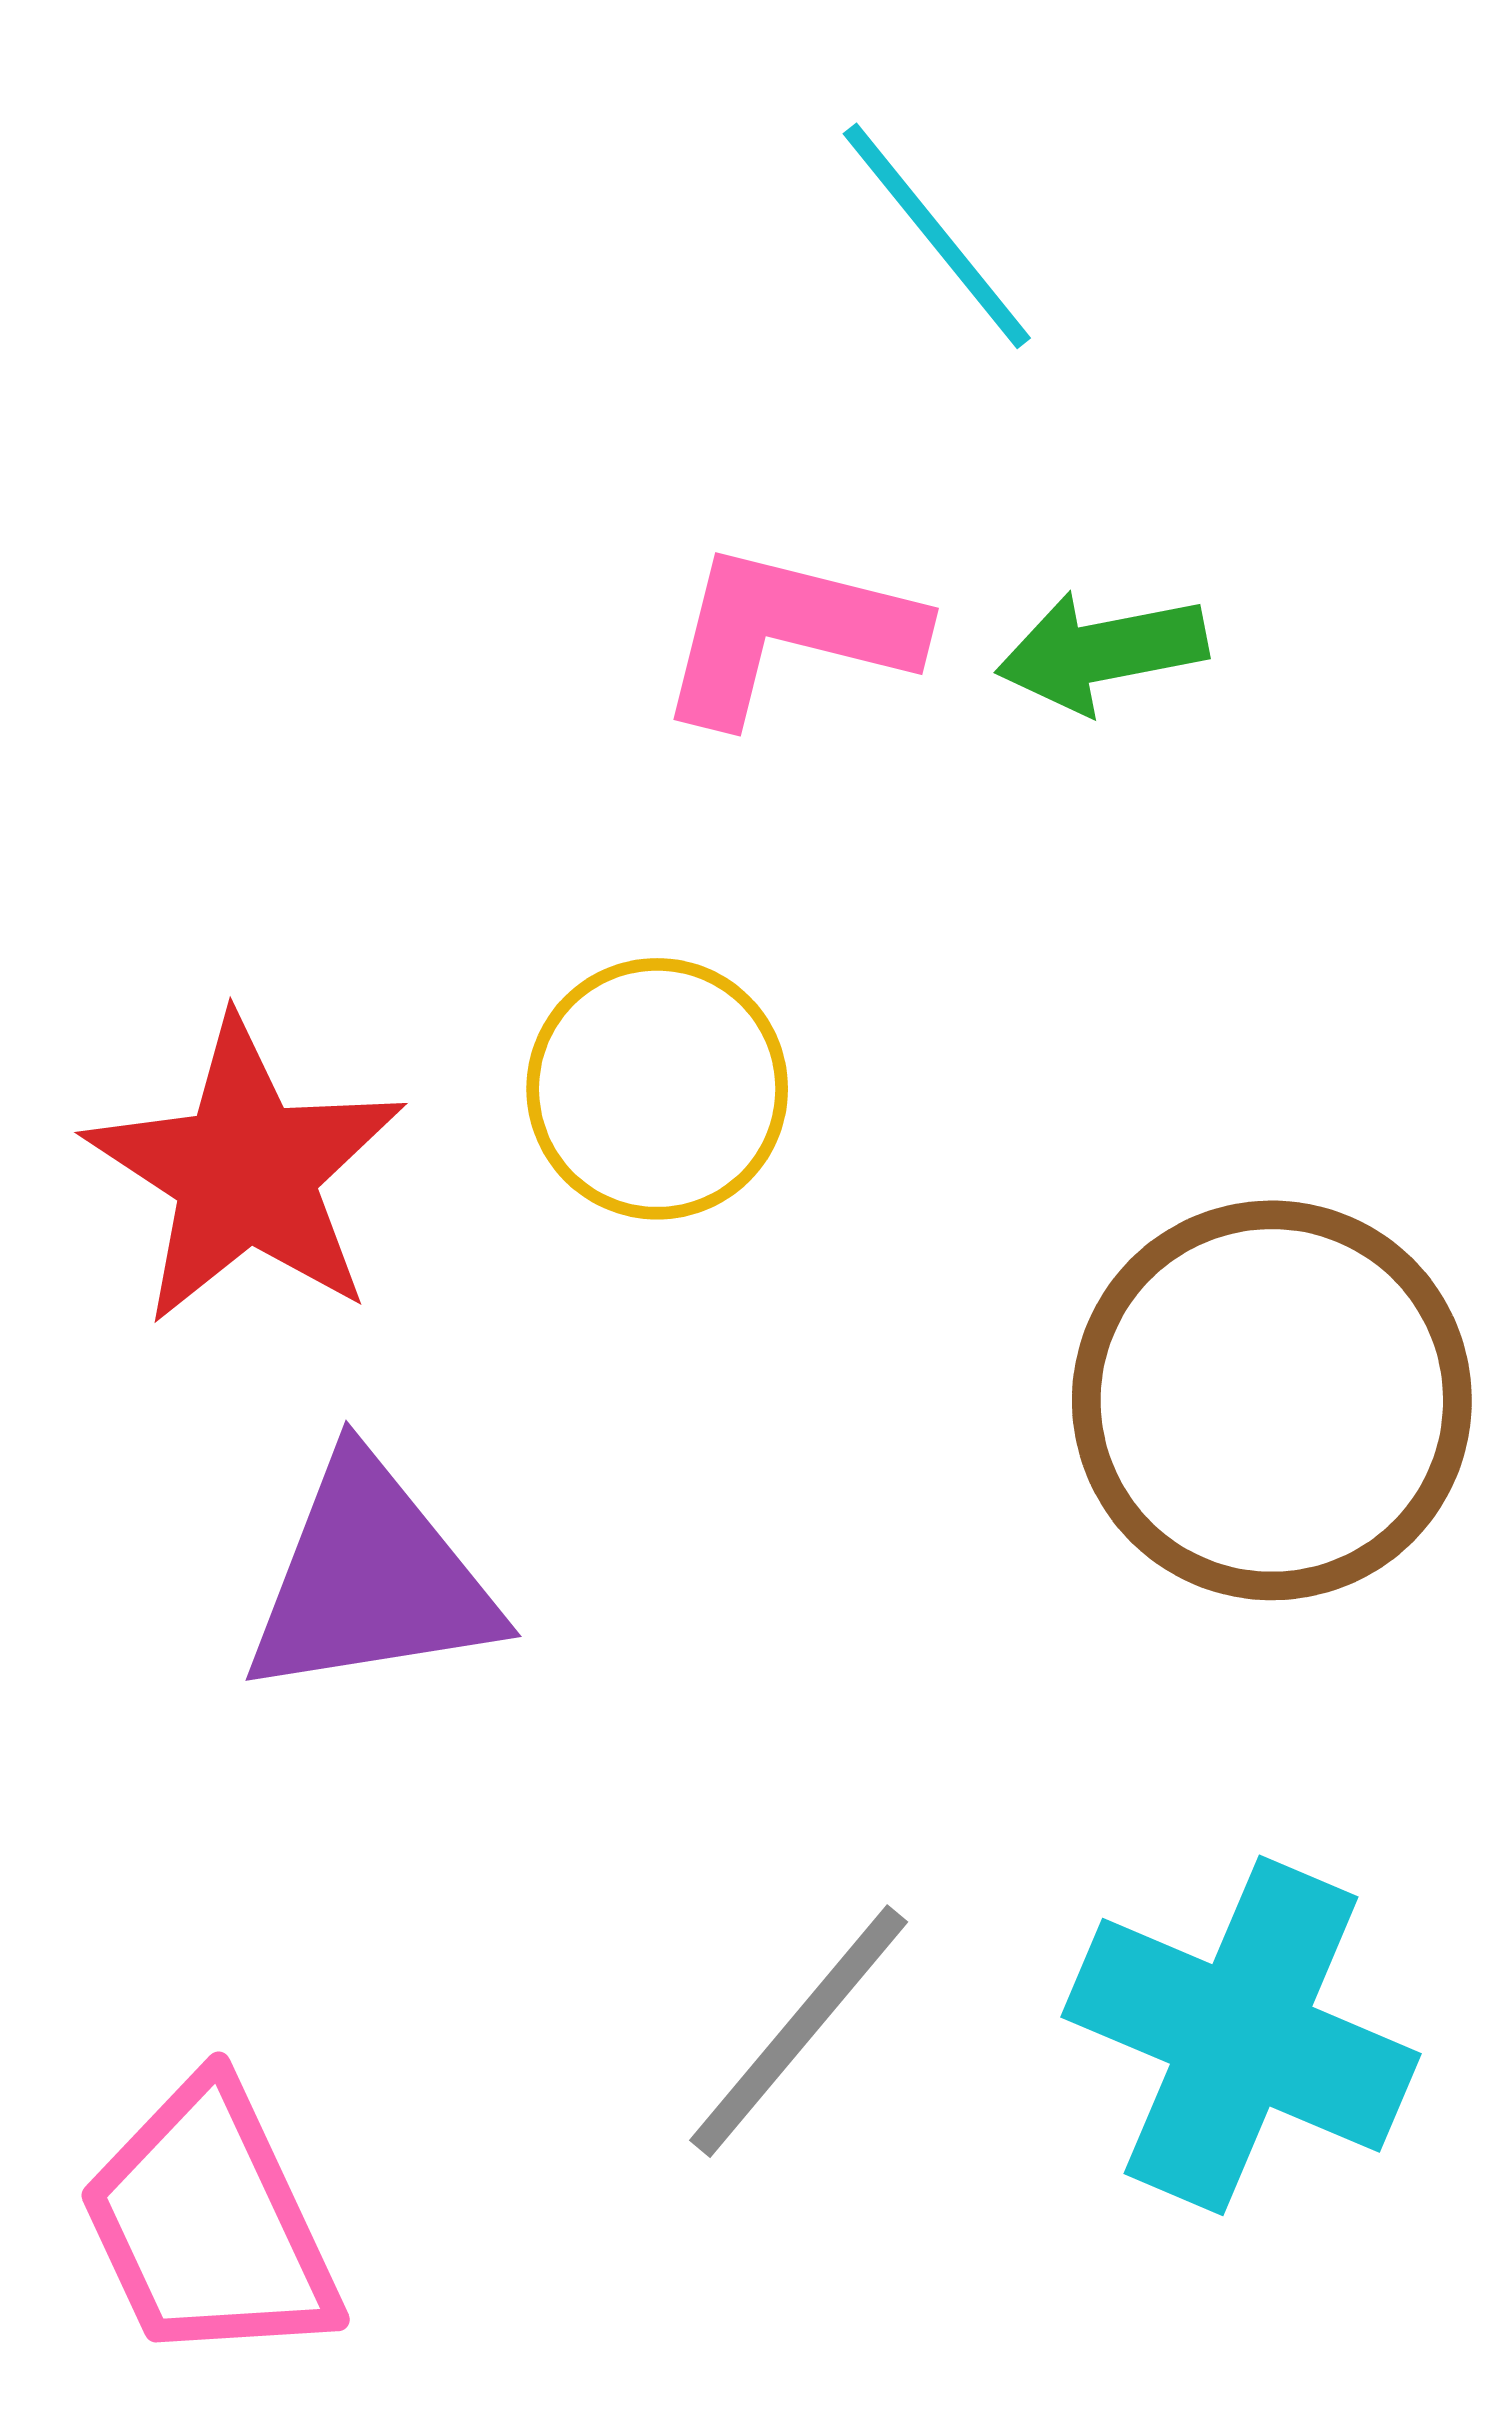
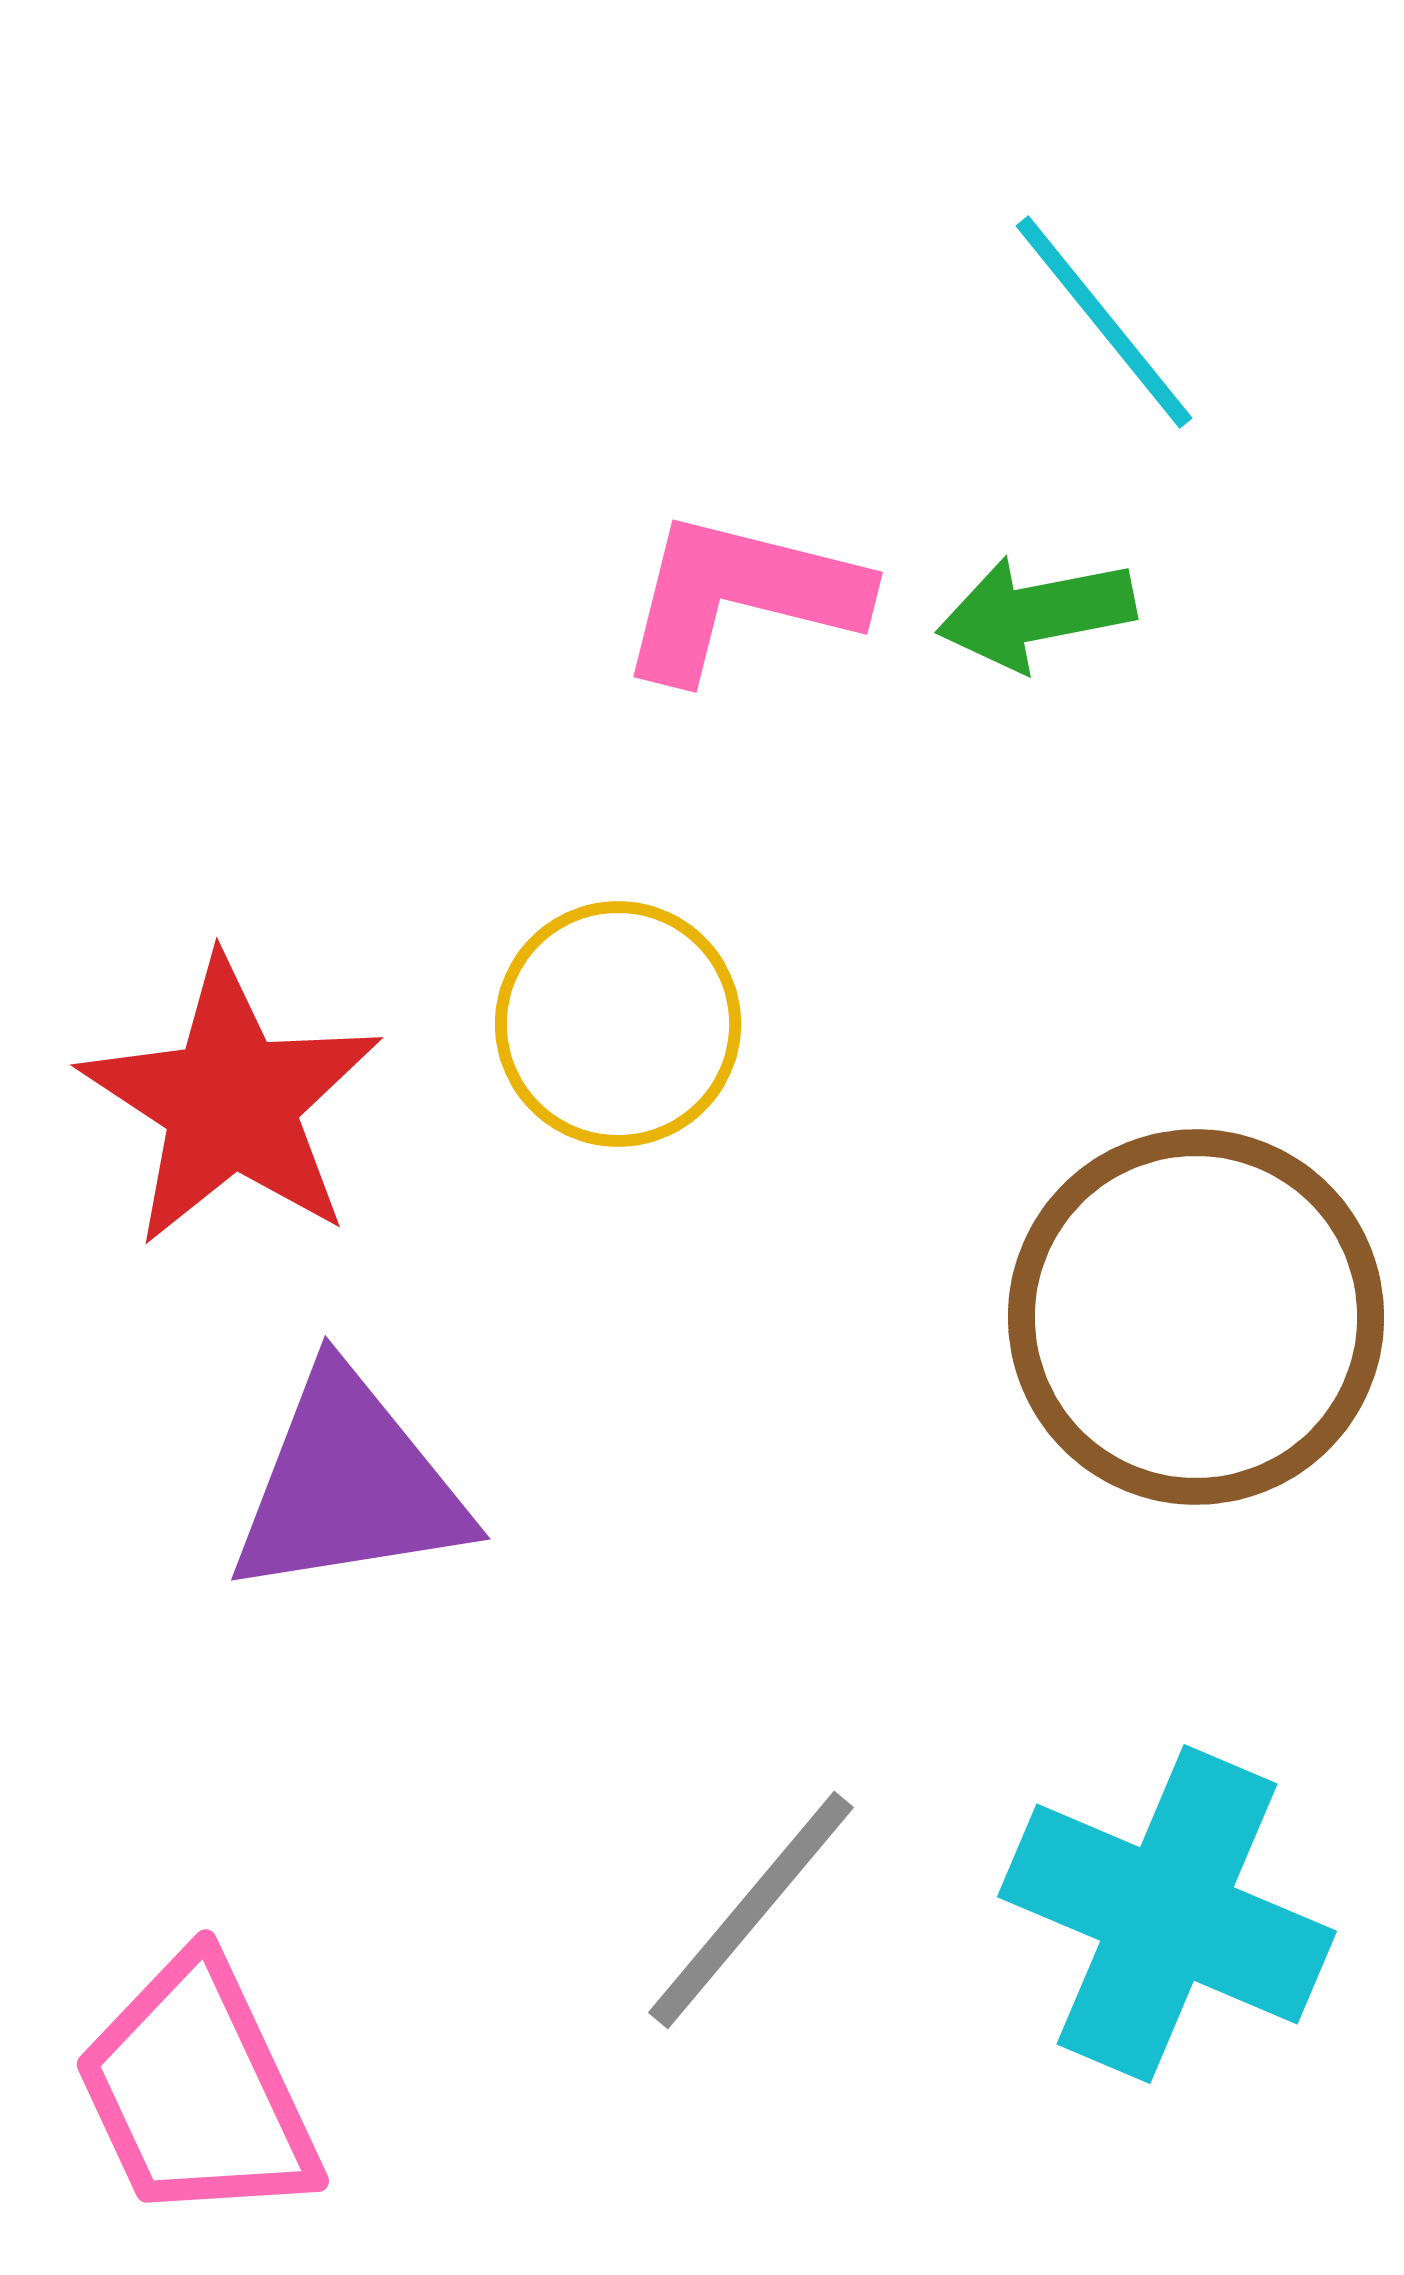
cyan line: (937, 236) -> (1104, 322), moved

